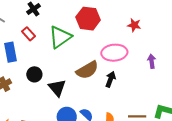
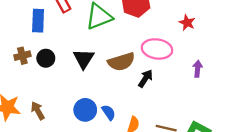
black circle: (34, 74) -> (46, 58), moved
black triangle: (57, 88) -> (84, 59), moved

